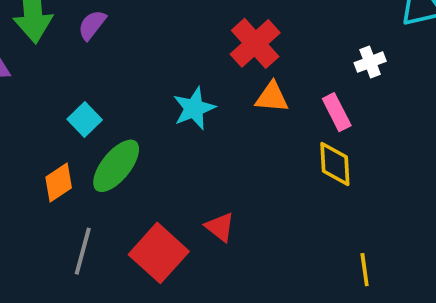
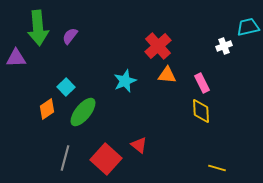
white cross: (370, 62) -> (224, 46), moved
orange diamond: (59, 183) -> (47, 109), moved
yellow line: (365, 270) -> (217, 168), turned -66

